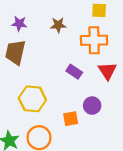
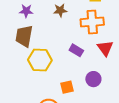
yellow hexagon: (32, 99) -> (40, 60), moved
orange square: (71, 119) -> (67, 87), moved

